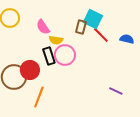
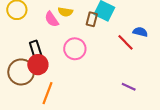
red line: (101, 35) -> (125, 42), moved
yellow semicircle: (56, 40) -> (65, 12), moved
black rectangle: (49, 56) -> (36, 50), moved

